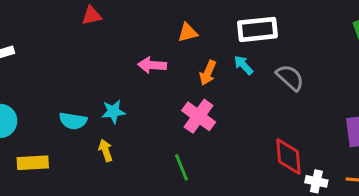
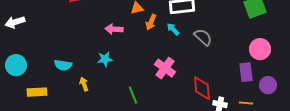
orange arrow: (208, 73) -> (151, 22), moved
cyan star: (113, 112) -> (105, 59), moved
pink cross: (199, 116) -> (165, 68), moved

